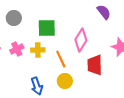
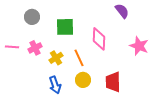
pink diamond: (81, 40) -> (99, 39), turned -30
yellow cross: (38, 50) -> (56, 58), moved, turned -32
red trapezoid: (95, 65) -> (113, 82), moved

